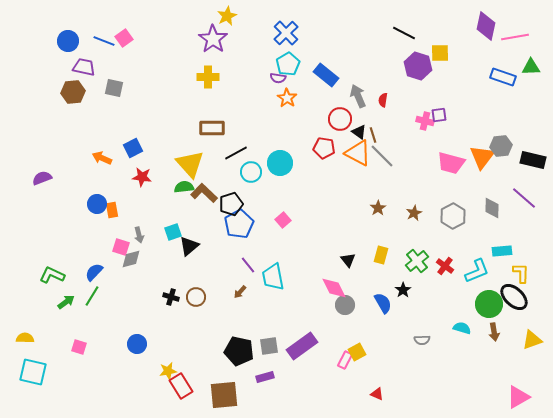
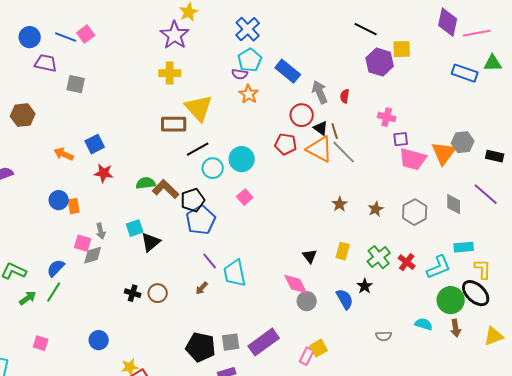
brown hexagon: (73, 92) -> (23, 115), moved
purple square: (439, 115) -> (401, 139), moved
black rectangle: (533, 160) -> (495, 156), size x0.7
yellow triangle: (190, 164) -> (199, 108), moved
pink square: (283, 220) -> (245, 197), moved

